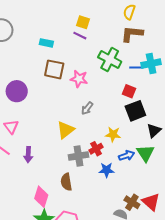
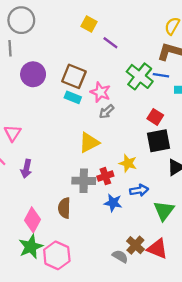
yellow square: (83, 22) -> (89, 24), moved
cyan rectangle: (46, 43) -> (73, 97), moved
blue line: (136, 68) -> (161, 75), moved
purple circle: (17, 91) -> (33, 74), moved
gray arrow: (87, 108) -> (107, 112), moved
yellow triangle: (66, 130) -> (89, 143), moved
green triangle: (145, 153) -> (164, 211), moved
red triangle: (151, 202) -> (157, 249), turned -30

